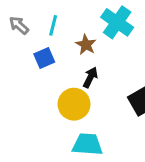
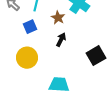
yellow circle: (74, 104) -> (27, 58), moved

